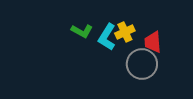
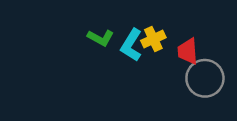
gray circle: (142, 64) -> (205, 78), moved

